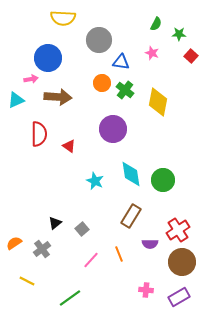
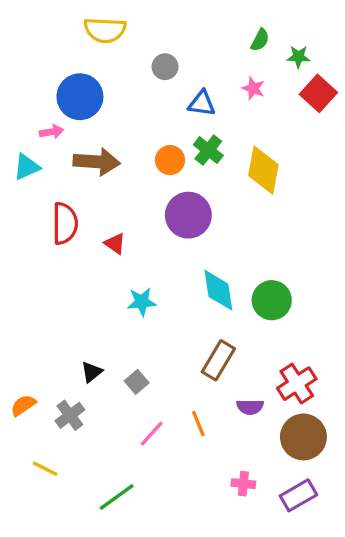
gray circle: (99, 40) -> (165, 67), size x0.6
red square: (191, 56) -> (318, 93), size x1.5
orange circle: (102, 83) -> (170, 160), moved
cyan star: (95, 181) -> (142, 302), moved, turned -30

